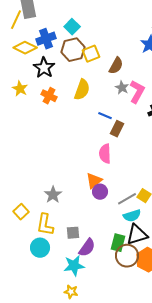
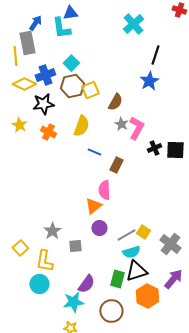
yellow line: (16, 20) -> (15, 56), turned -30
black star: (44, 68) -> (43, 104), turned 30
blue line: (105, 116) -> (94, 152), moved
orange triangle: (94, 181) -> (93, 206), moved
gray square: (73, 233) -> (75, 246), moved
brown circle: (127, 256) -> (111, 311), moved

